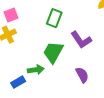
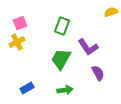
green arrow: (36, 70) -> (65, 90), moved
purple semicircle: (82, 75) -> (98, 73), moved

